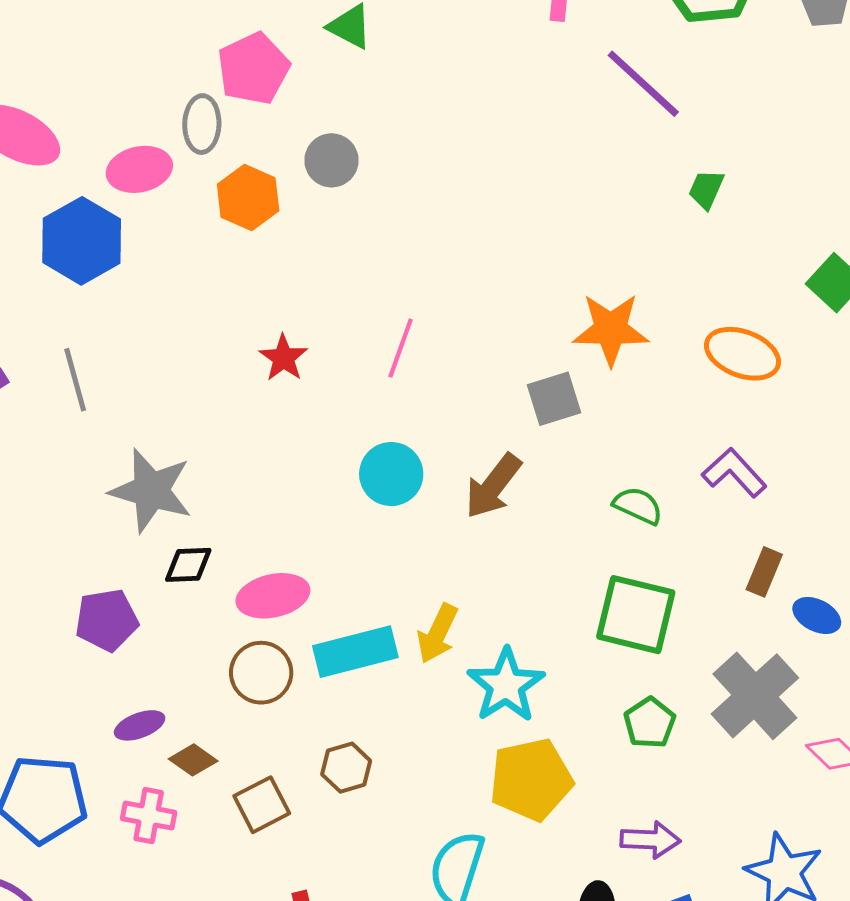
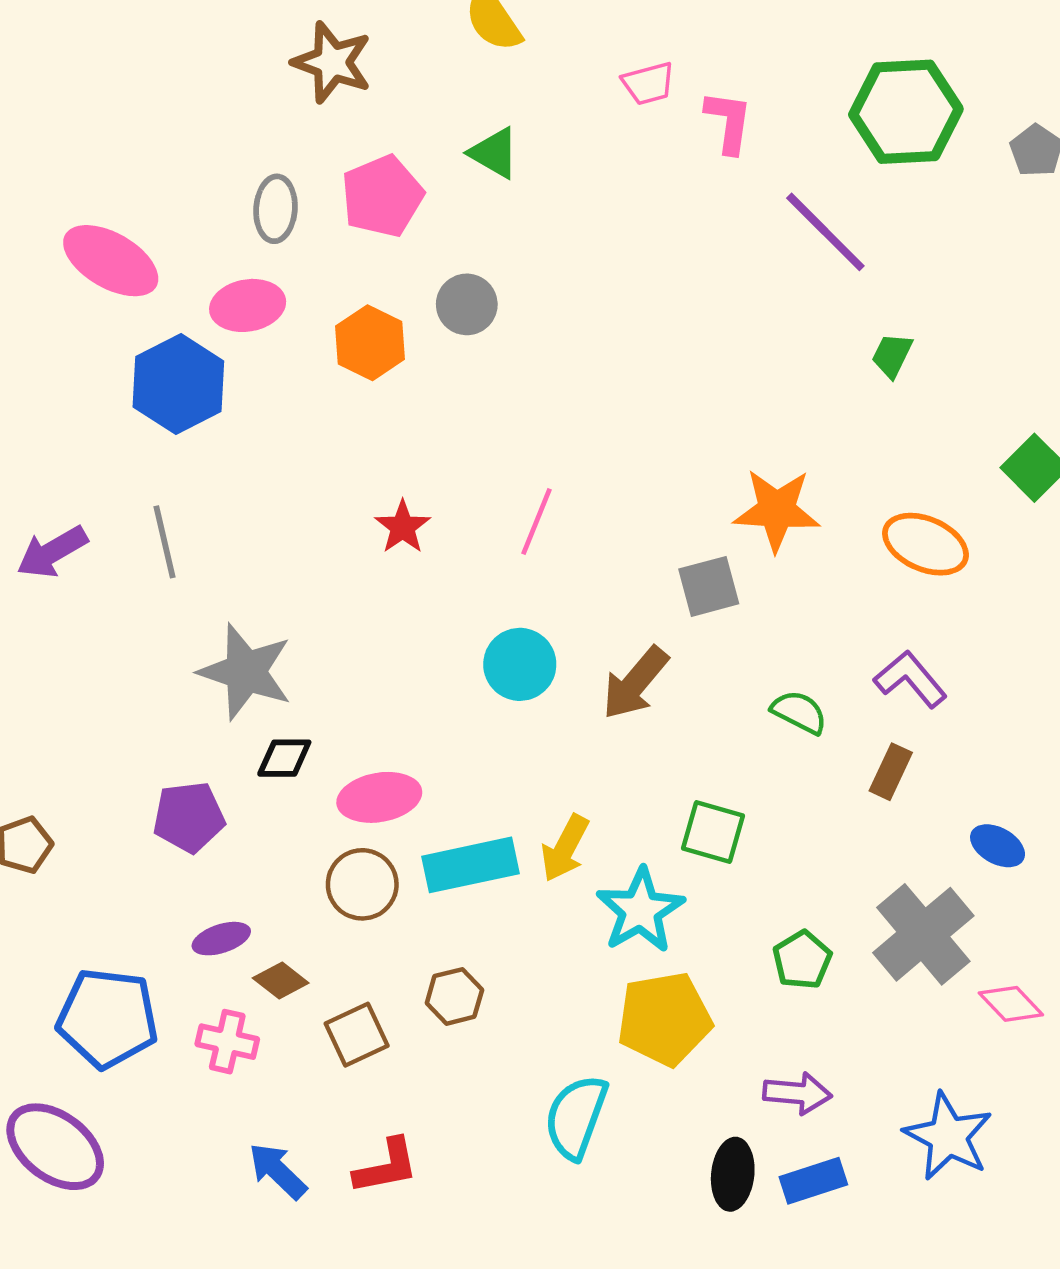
gray ellipse: (202, 124) -> (275, 209), moved
brown rectangle: (764, 572) -> (891, 772), moved
green square: (636, 615) -> (713, 832), moved, size x0.7

